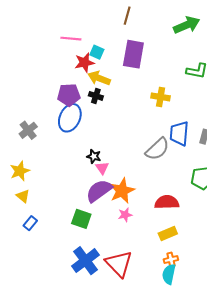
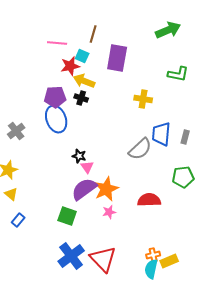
brown line: (127, 16) -> (93, 34), moved
blue ellipse: (70, 118) -> (56, 119), turned -44
yellow rectangle: (168, 234) -> (169, 261), moved

